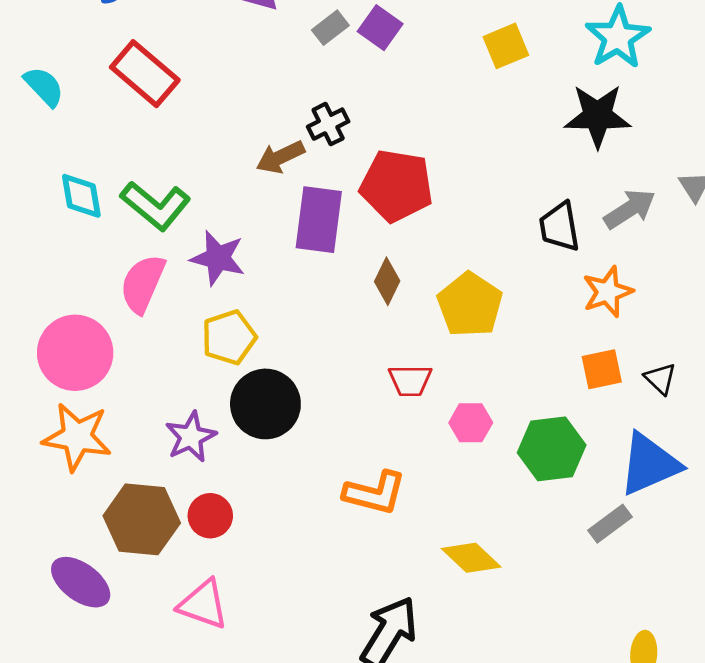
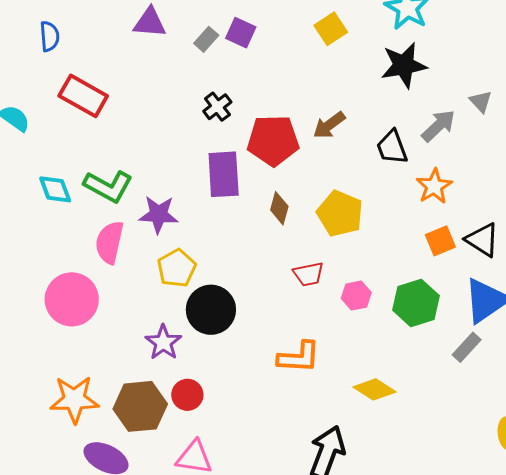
brown arrow: (280, 157) -> (329, 125), moved
black triangle: (660, 379) -> (482, 240), size x1.5
orange star: (77, 437) -> (74, 399), moved

